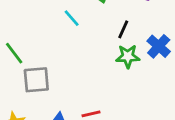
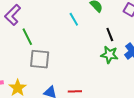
black line: (123, 29) -> (110, 34), turned -56

